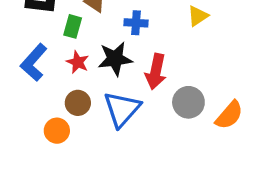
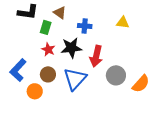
yellow triangle: (198, 16) -> (123, 22), turned 40
blue L-shape: (34, 62) -> (18, 70), moved

